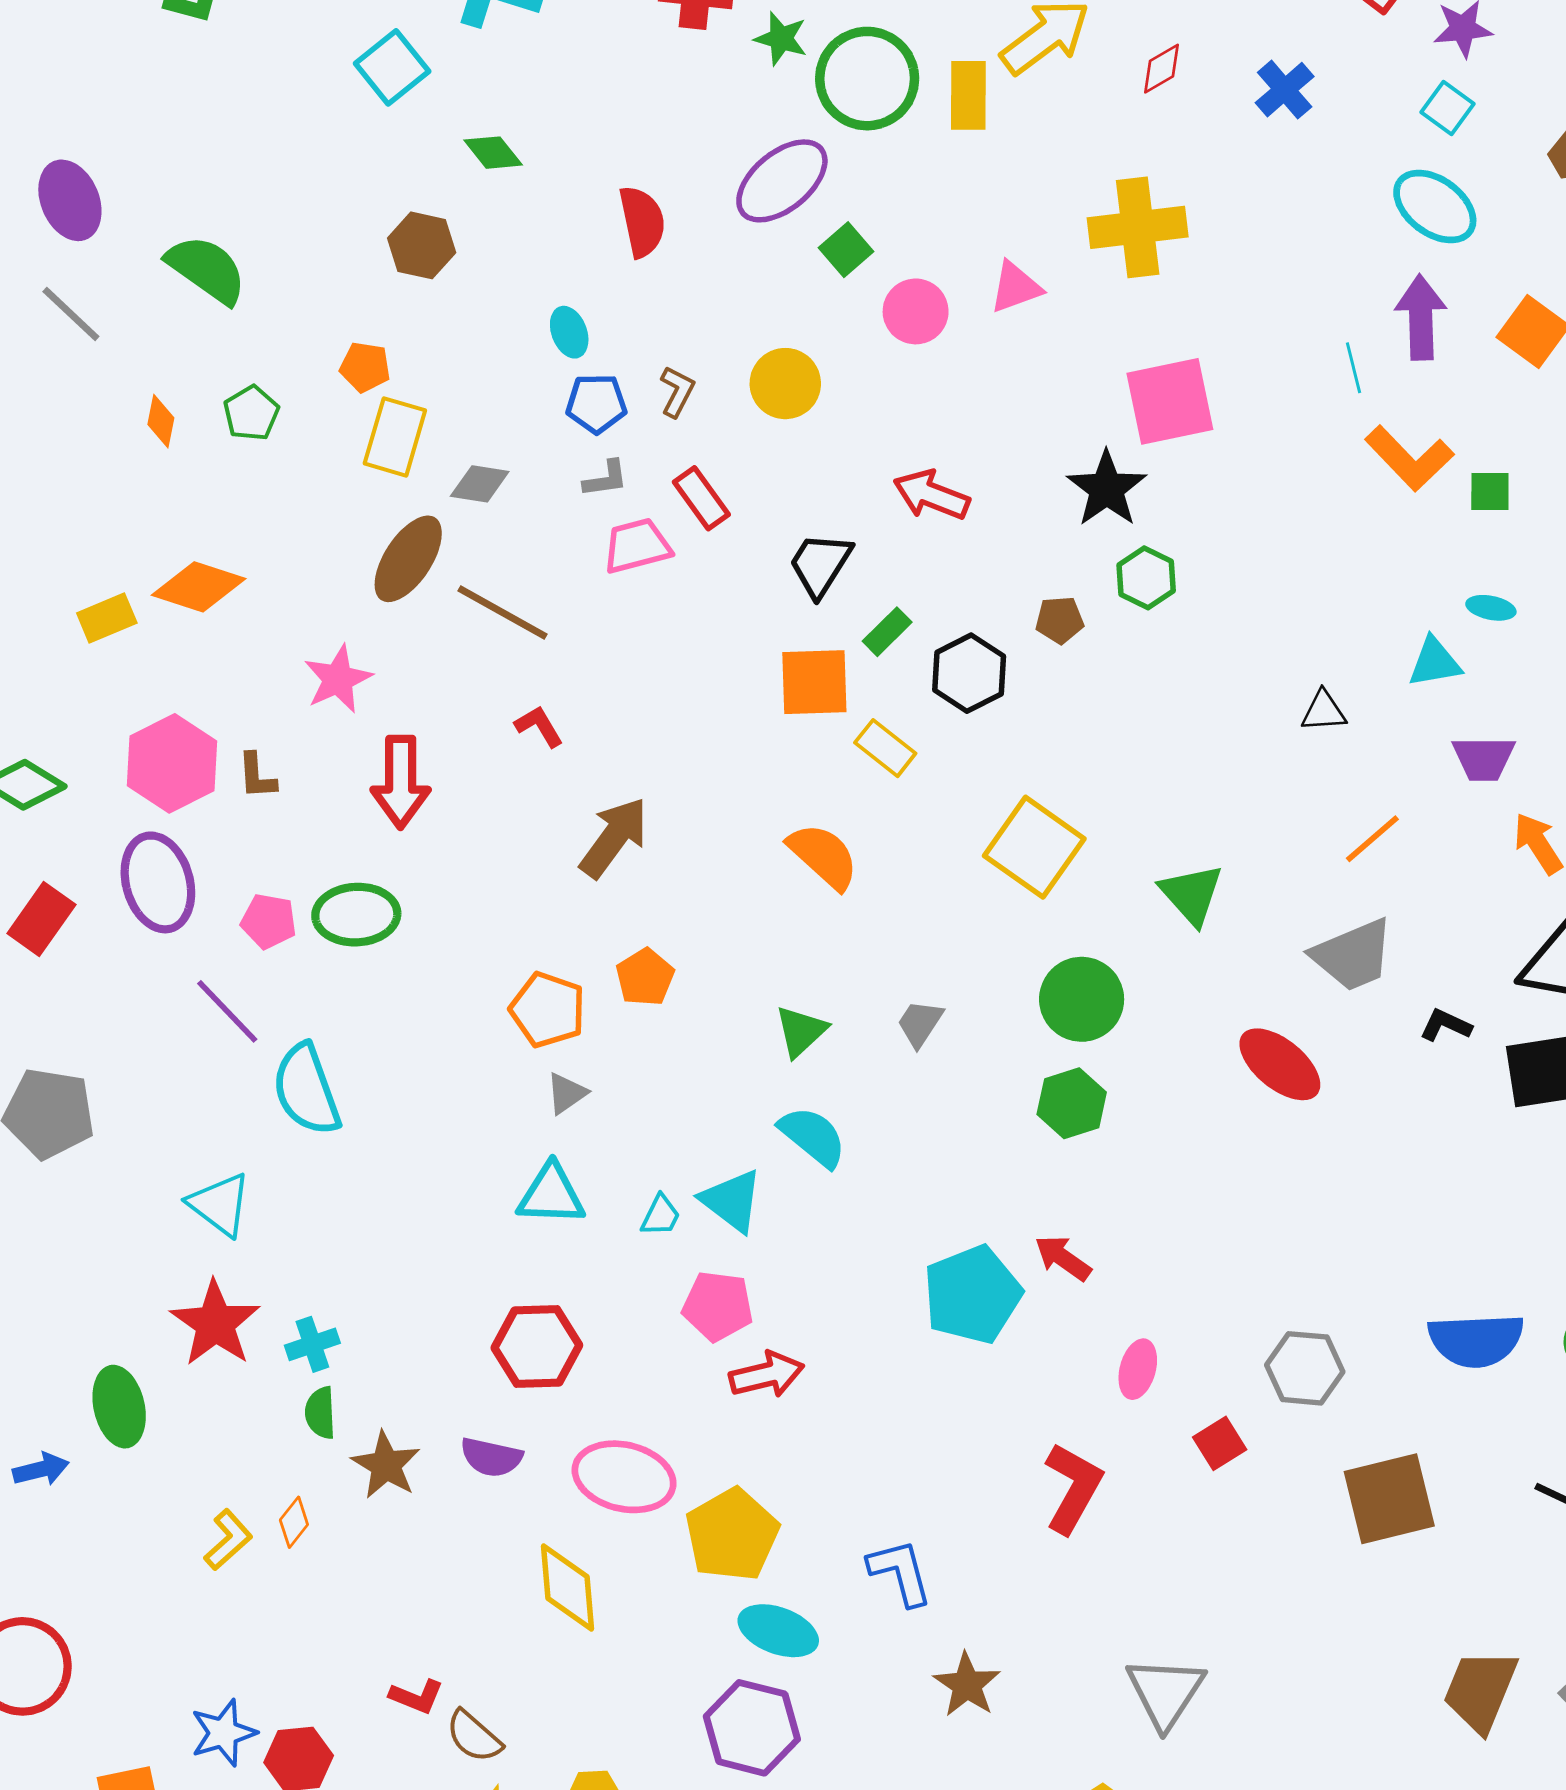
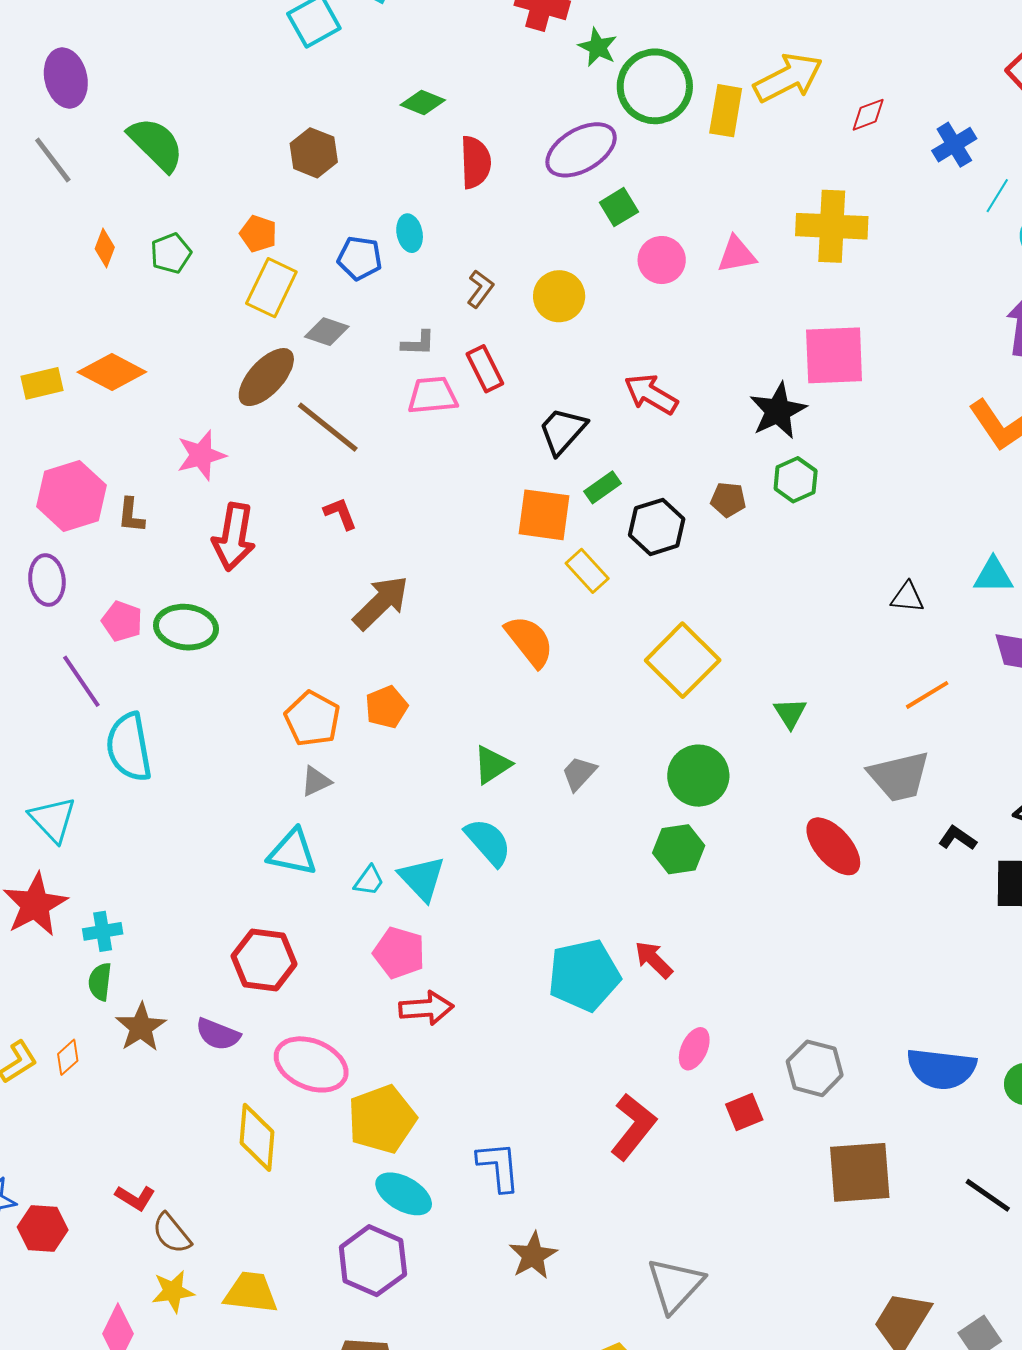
green diamond: (493, 153) -> (423, 103), moved, turned -39
cyan line: (1353, 368) -> (997, 196), moved, turned 36
blue pentagon: (596, 403) -> (360, 258), moved
purple ellipse: (158, 882) -> (47, 580), size x0.7
green triangle: (1191, 894) -> (790, 713), size x0.7

